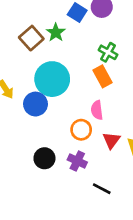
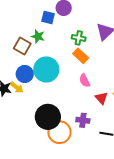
blue circle: (35, 104) -> (25, 74), moved
orange circle: (81, 130) -> (59, 132), moved, size x1.5
black circle: (44, 158) -> (48, 117), moved, size x1.6

